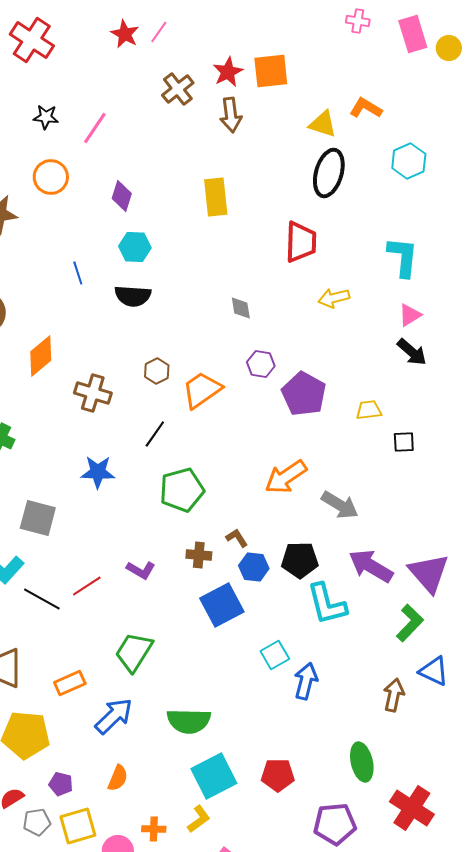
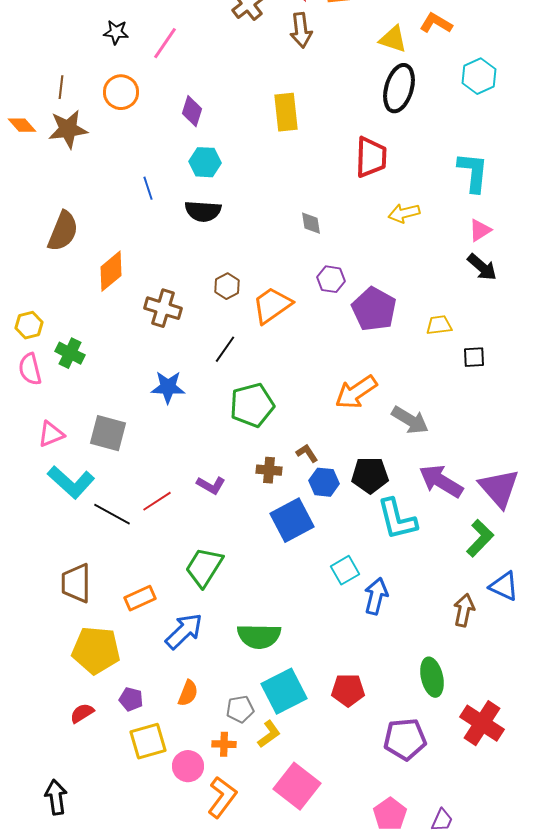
gray pentagon: (37, 822) -> (240, 709), moved

